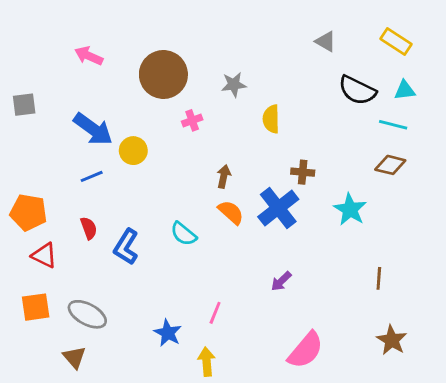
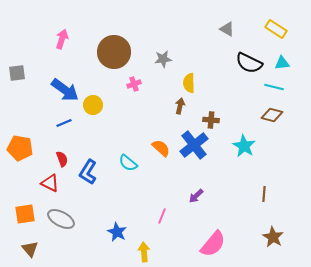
pink arrow: (89, 56) -> (62, 39), turned 84
brown arrow: (224, 176) -> (180, 106), moved
red triangle: (44, 255) -> (50, 183), moved
pink line: (215, 313) -> (162, 216), moved
brown triangle: (74, 357) -> (30, 249), moved

